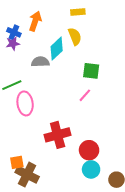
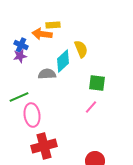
yellow rectangle: (78, 12) -> (53, 25), moved
orange arrow: (35, 21) -> (42, 34), turned -102
red cross: (58, 135) -> (44, 146), moved

